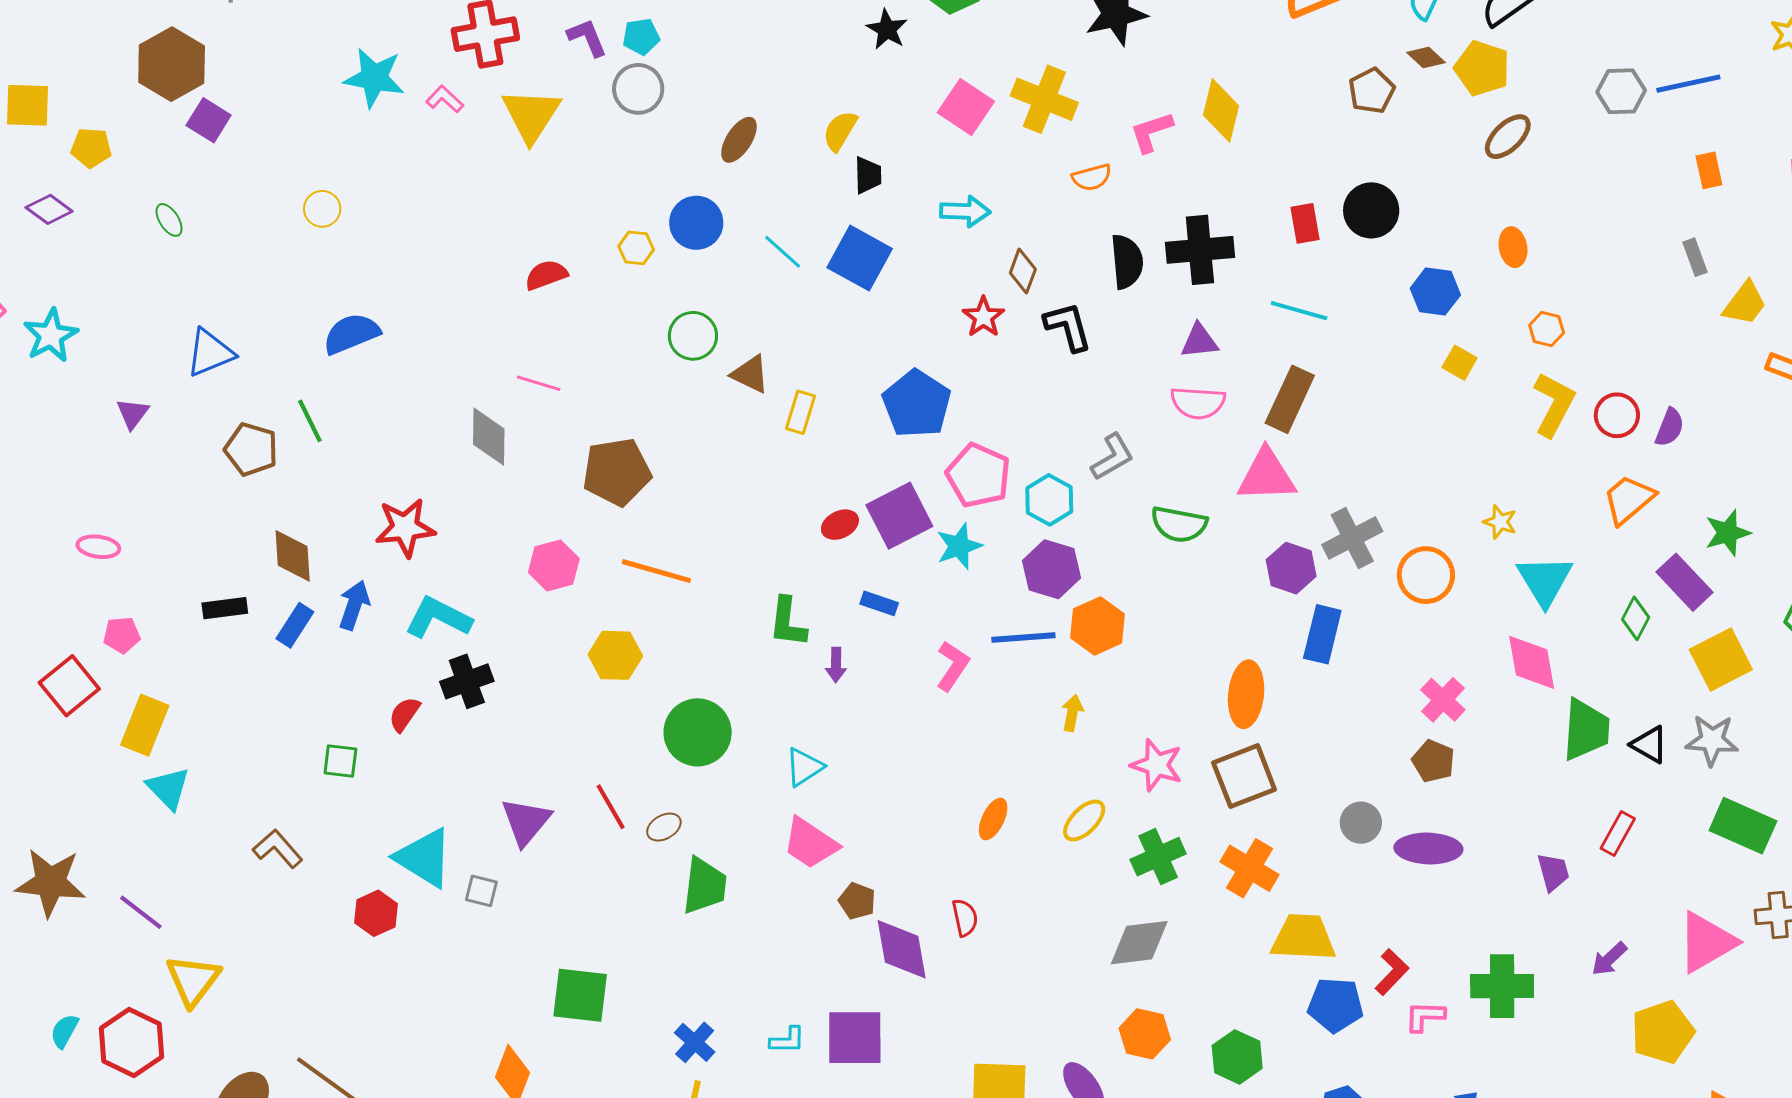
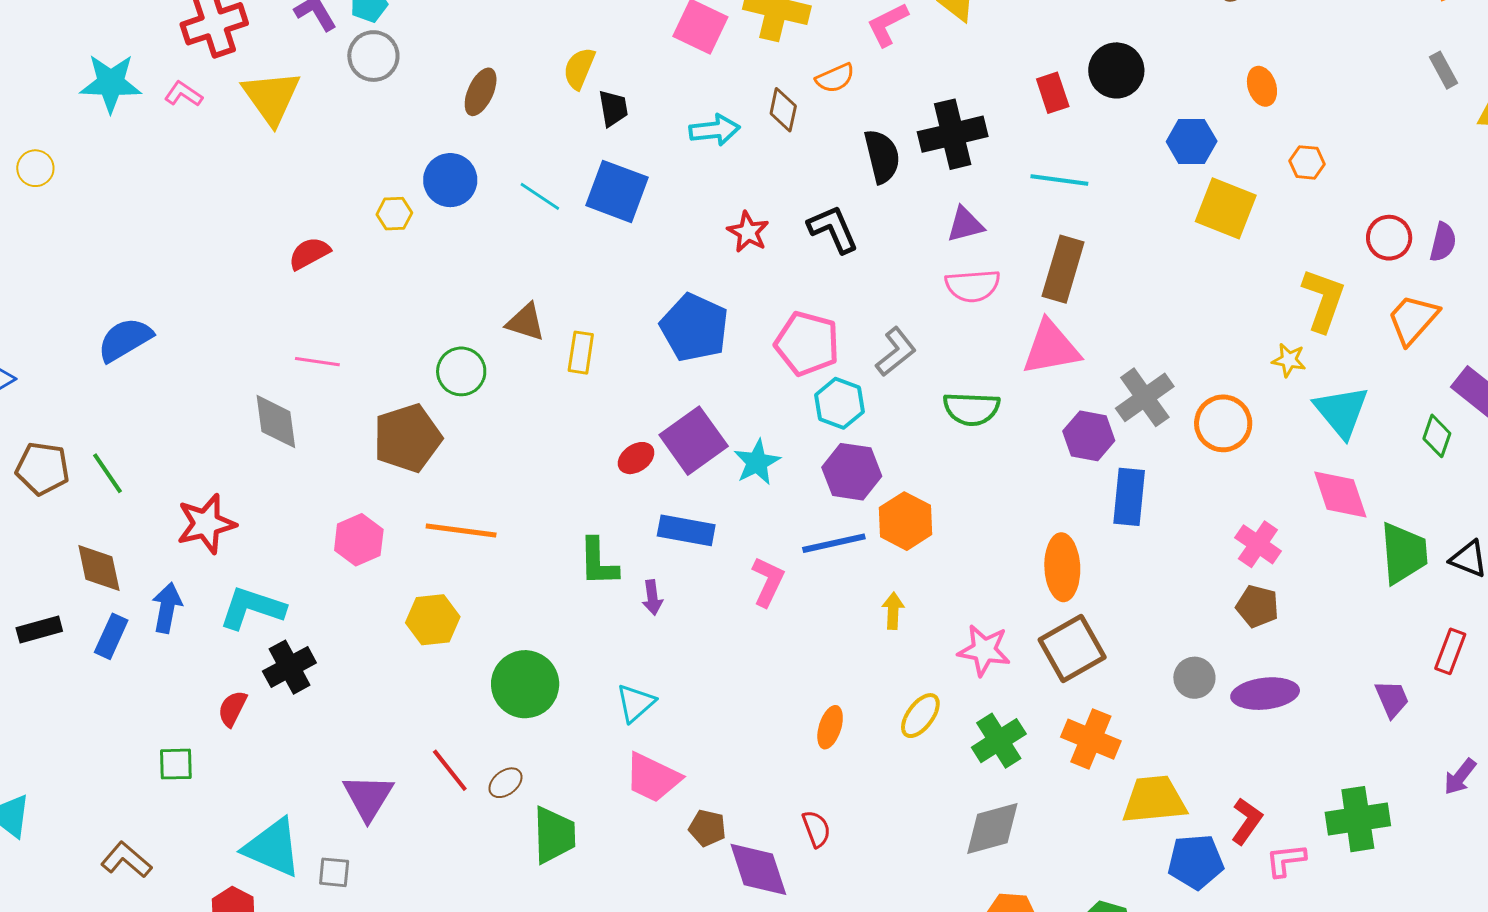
yellow circle: (322, 209) -> (35, 168), moved
brown diamond: (1023, 271) -> (783, 110), moved
green circle: (693, 336) -> (461, 371), moved
yellow square: (1460, 363) -> (1226, 208), size x1.8
yellow L-shape: (1554, 404) -> (1323, 300), moved
green line: (310, 421) -> (107, 473), moved
pink pentagon: (978, 475) -> (807, 343), moved
blue rectangle: (879, 603) -> (686, 530), size x1.5

